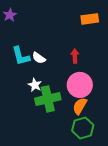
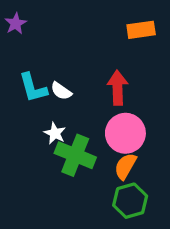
red arrow: (75, 56) -> (118, 88), size x1.5
green cross: (48, 99) -> (75, 155), turned 35

